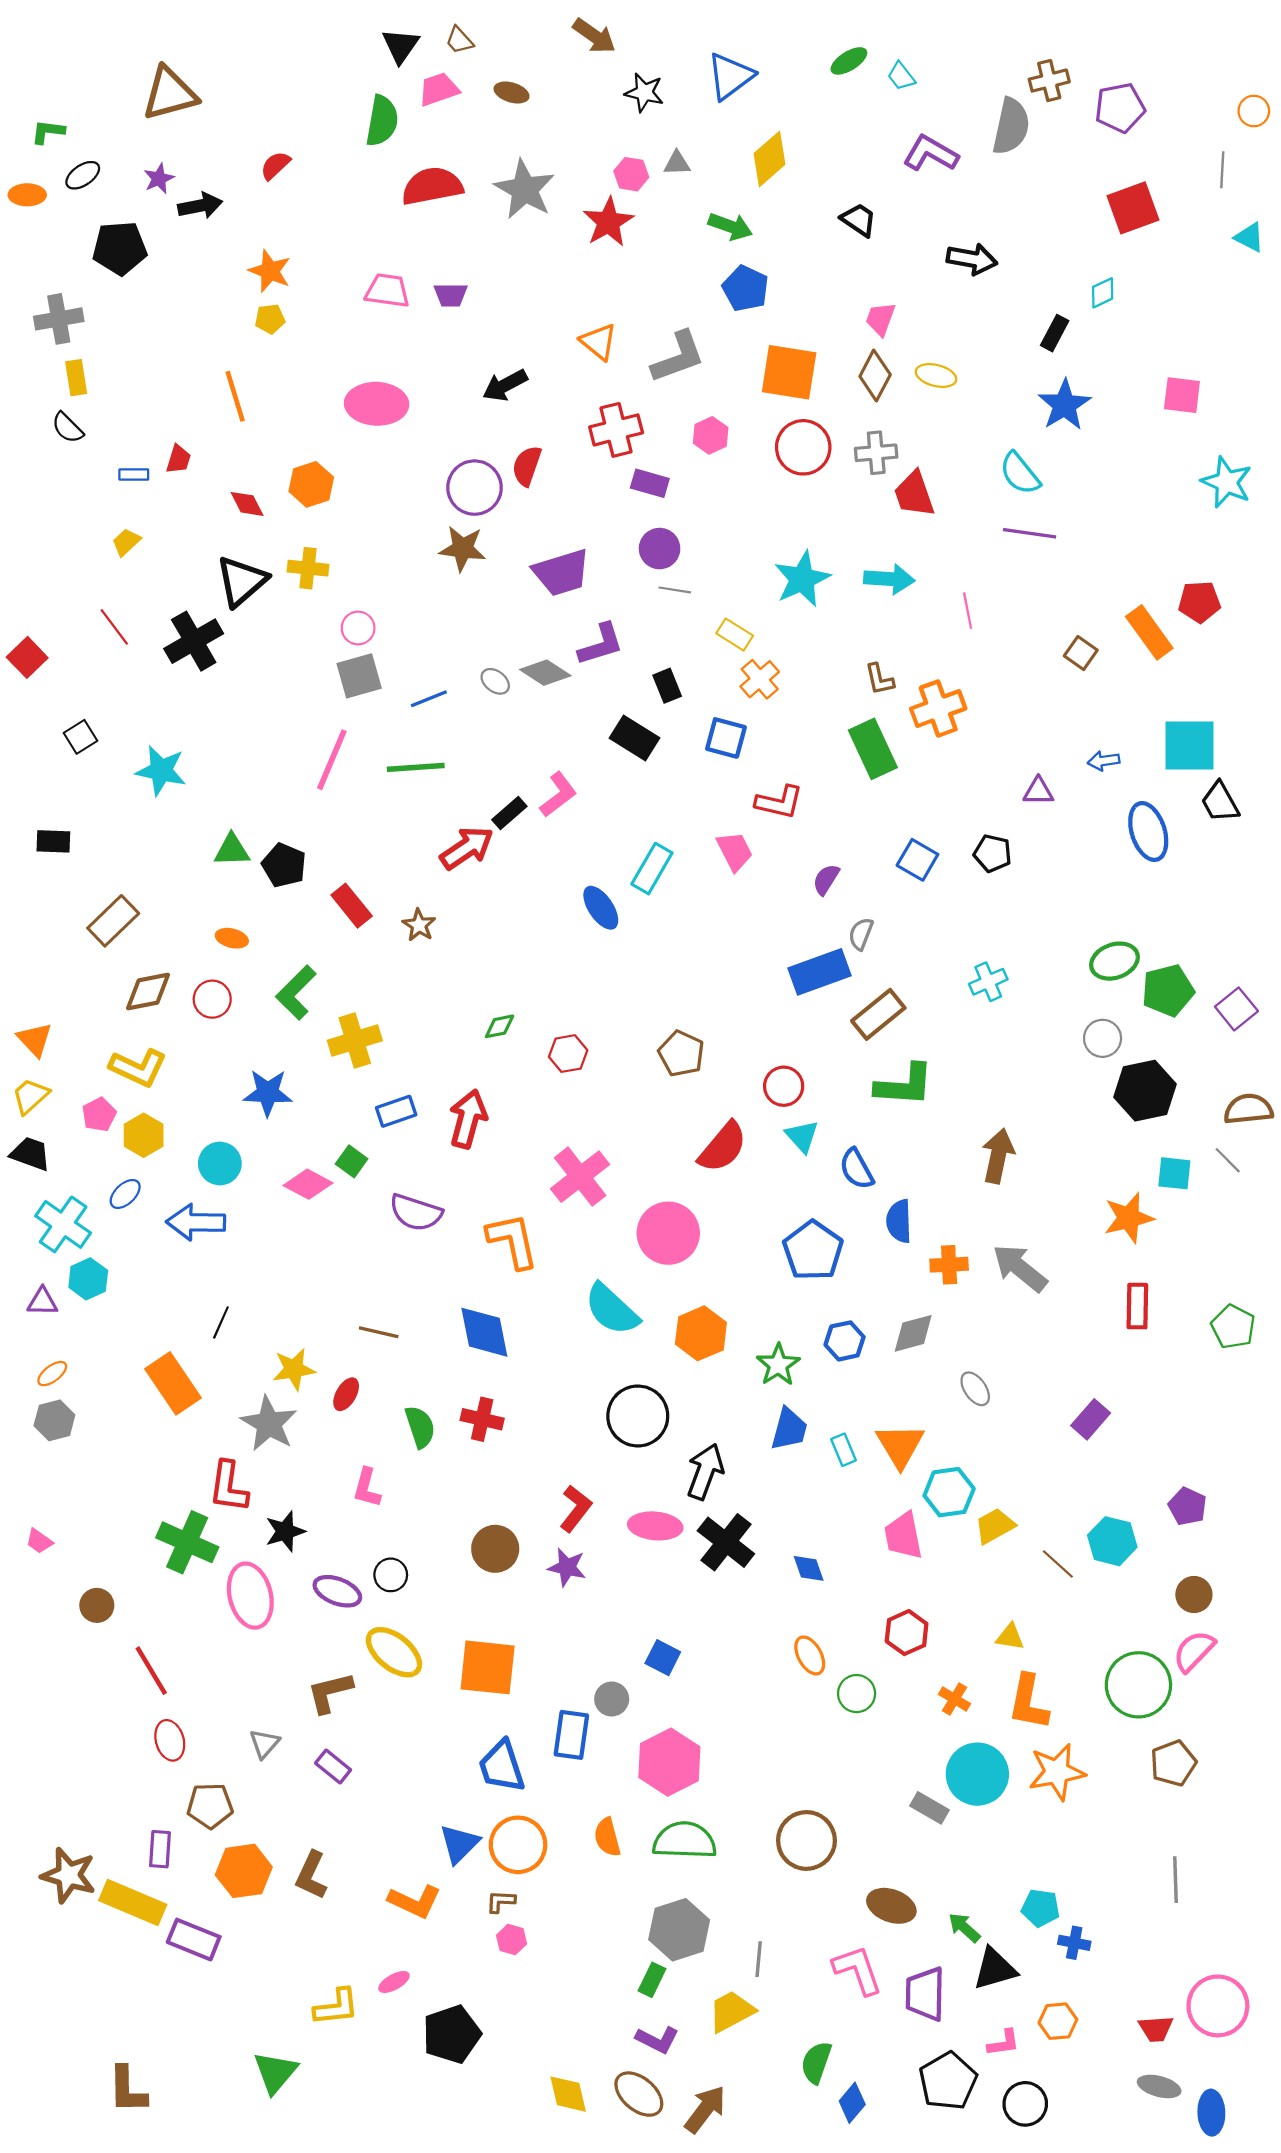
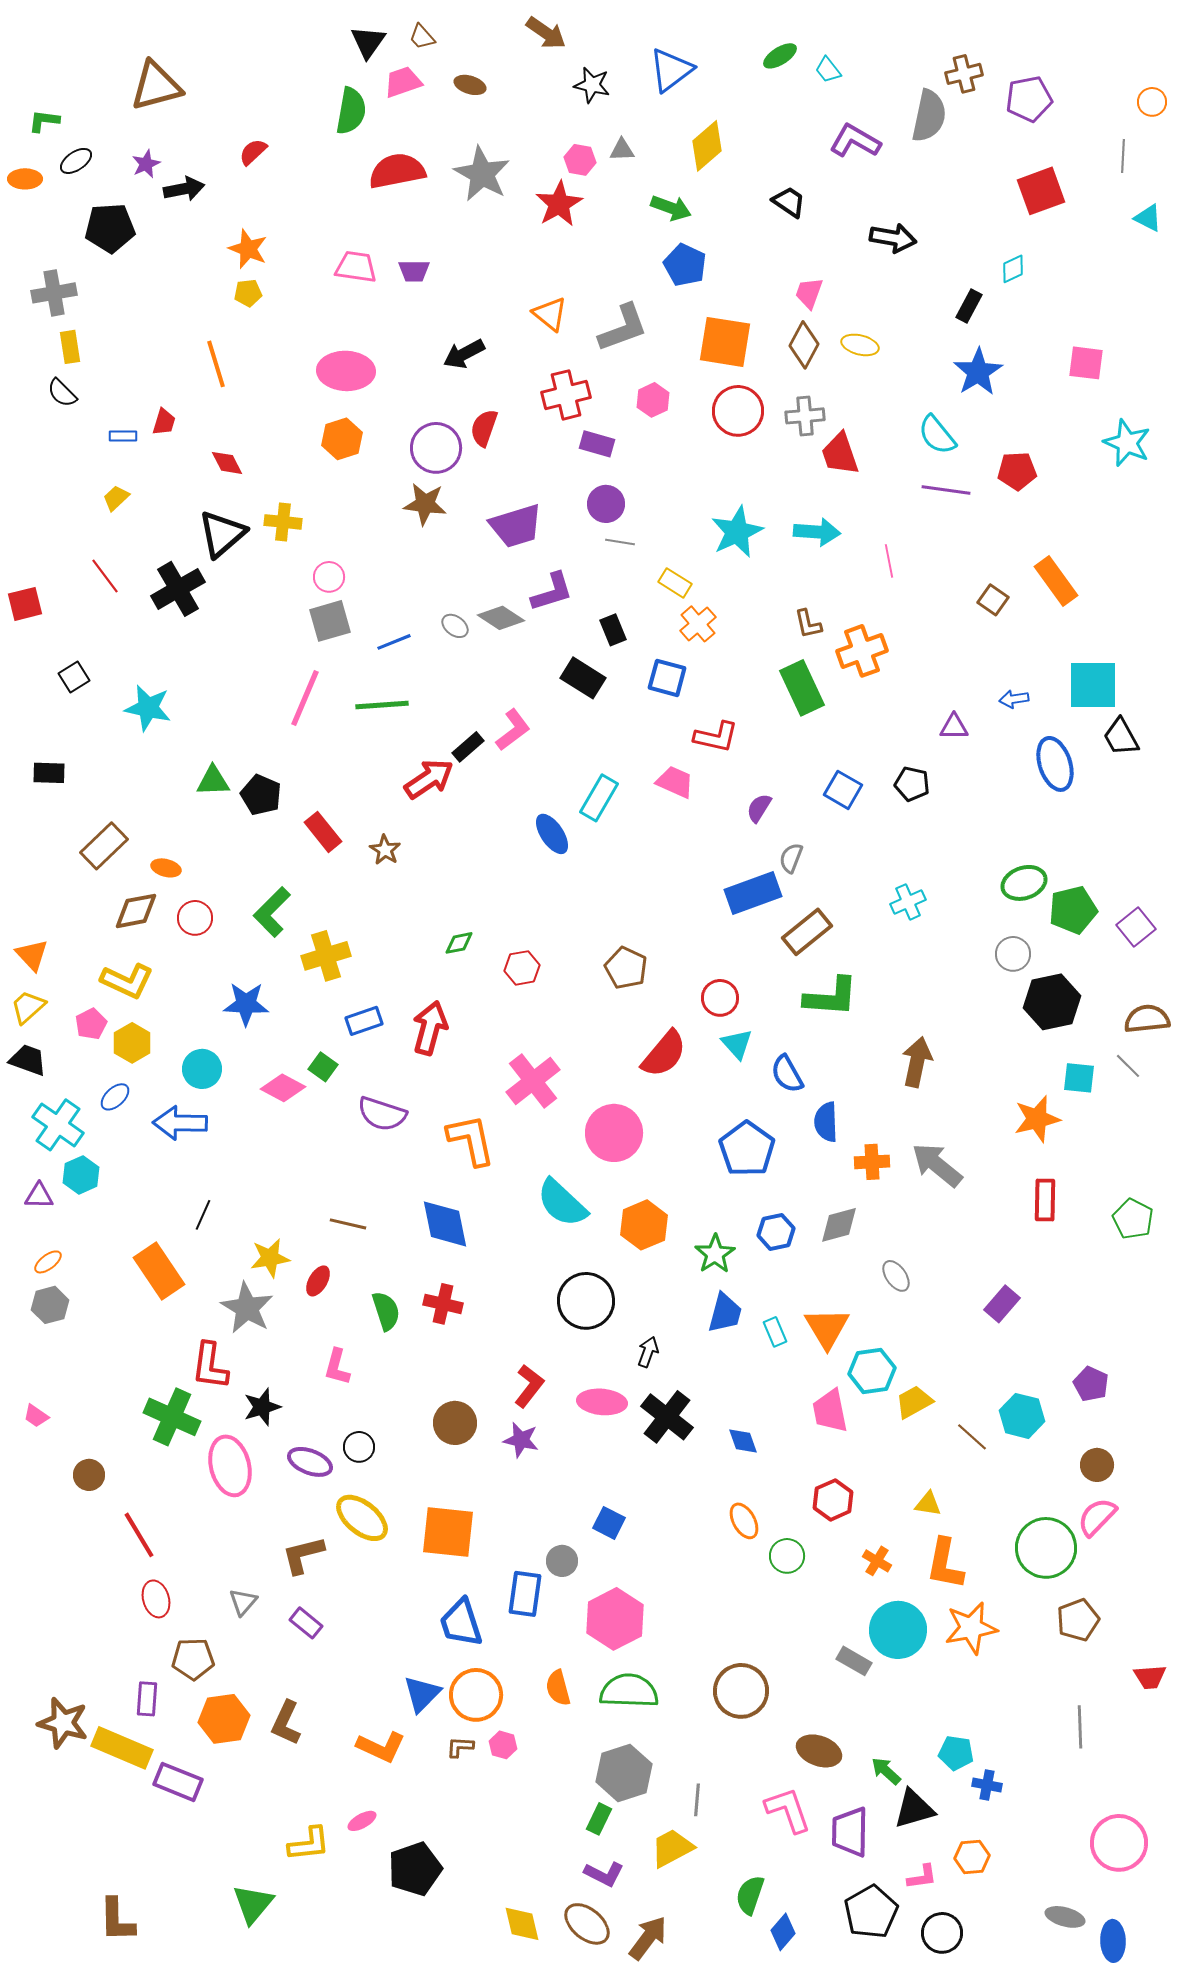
orange hexagon: (311, 484) -> (342, 439), moved
red pentagon: (1199, 602) -> (1017, 471), moved
red square: (27, 657) -> (25, 604), turned 30
pink trapezoid: (735, 851) -> (675, 782), turned -39
orange ellipse: (232, 938) -> (166, 868), moved
black arrow: (705, 1472) -> (648, 1352), size x0.6
pink hexagon: (512, 1940) -> (503, 1745), moved
red trapezoid: (1156, 2029) -> (1150, 1677), moved

